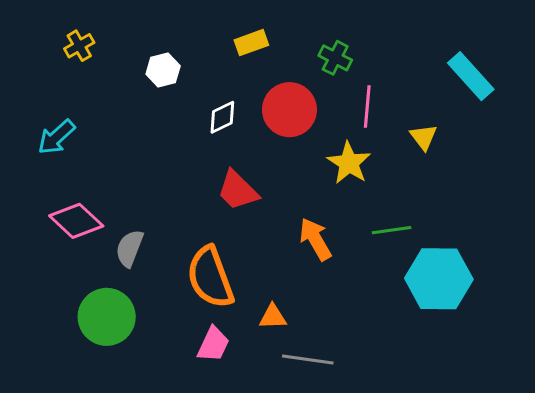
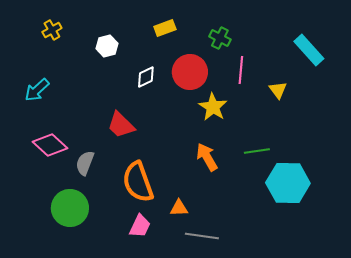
yellow star: (349, 163) -> (213, 107), moved
red trapezoid: (238, 190) -> (121, 125), moved

